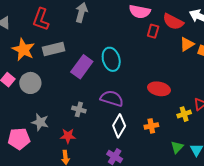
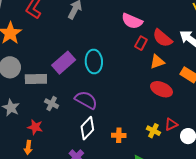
orange triangle: (187, 44) -> (157, 62), moved
gray rectangle: (54, 49) -> (36, 79), moved
red ellipse: (159, 89) -> (161, 89), moved
yellow cross: (184, 114) -> (153, 131), turned 32

